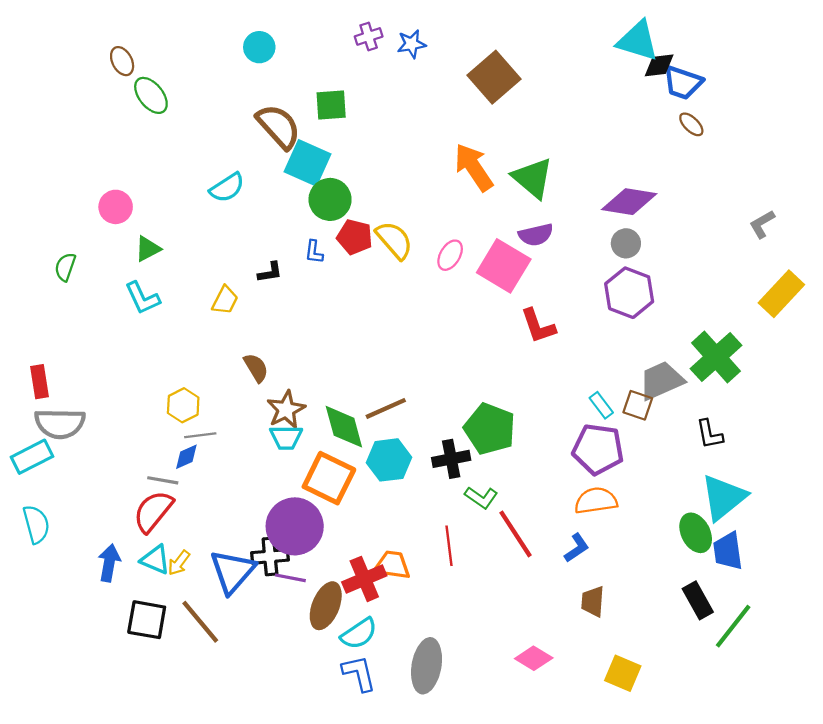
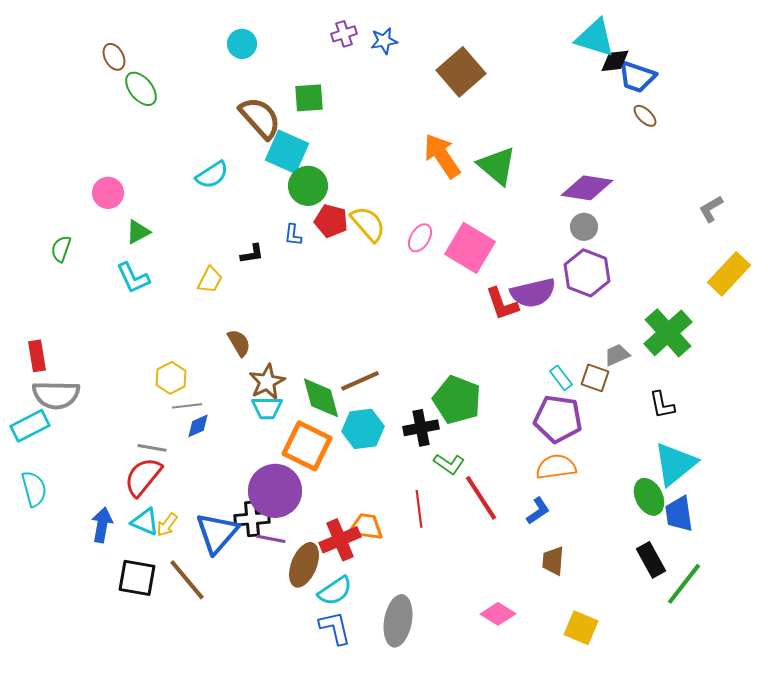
purple semicircle: (536, 235) -> (533, 293), moved, size x1.4
gray trapezoid: (661, 381) -> (617, 355), size x0.6
blue diamond: (186, 457) -> (198, 426), moved

